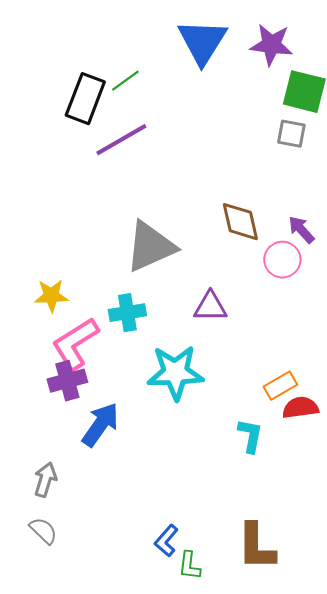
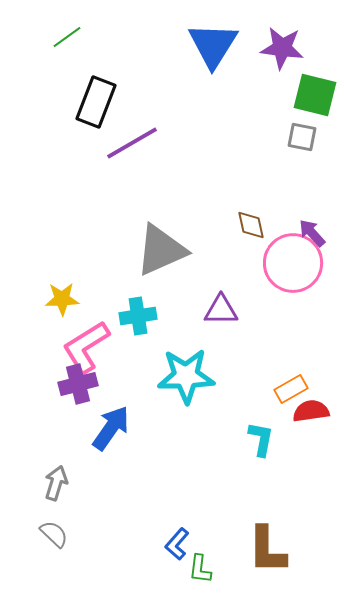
green line: (125, 81) -> (67, 37), moved
brown diamond: (240, 222) -> (251, 225), size x0.7
pink circle: (282, 260) -> (293, 263), size x1.6

